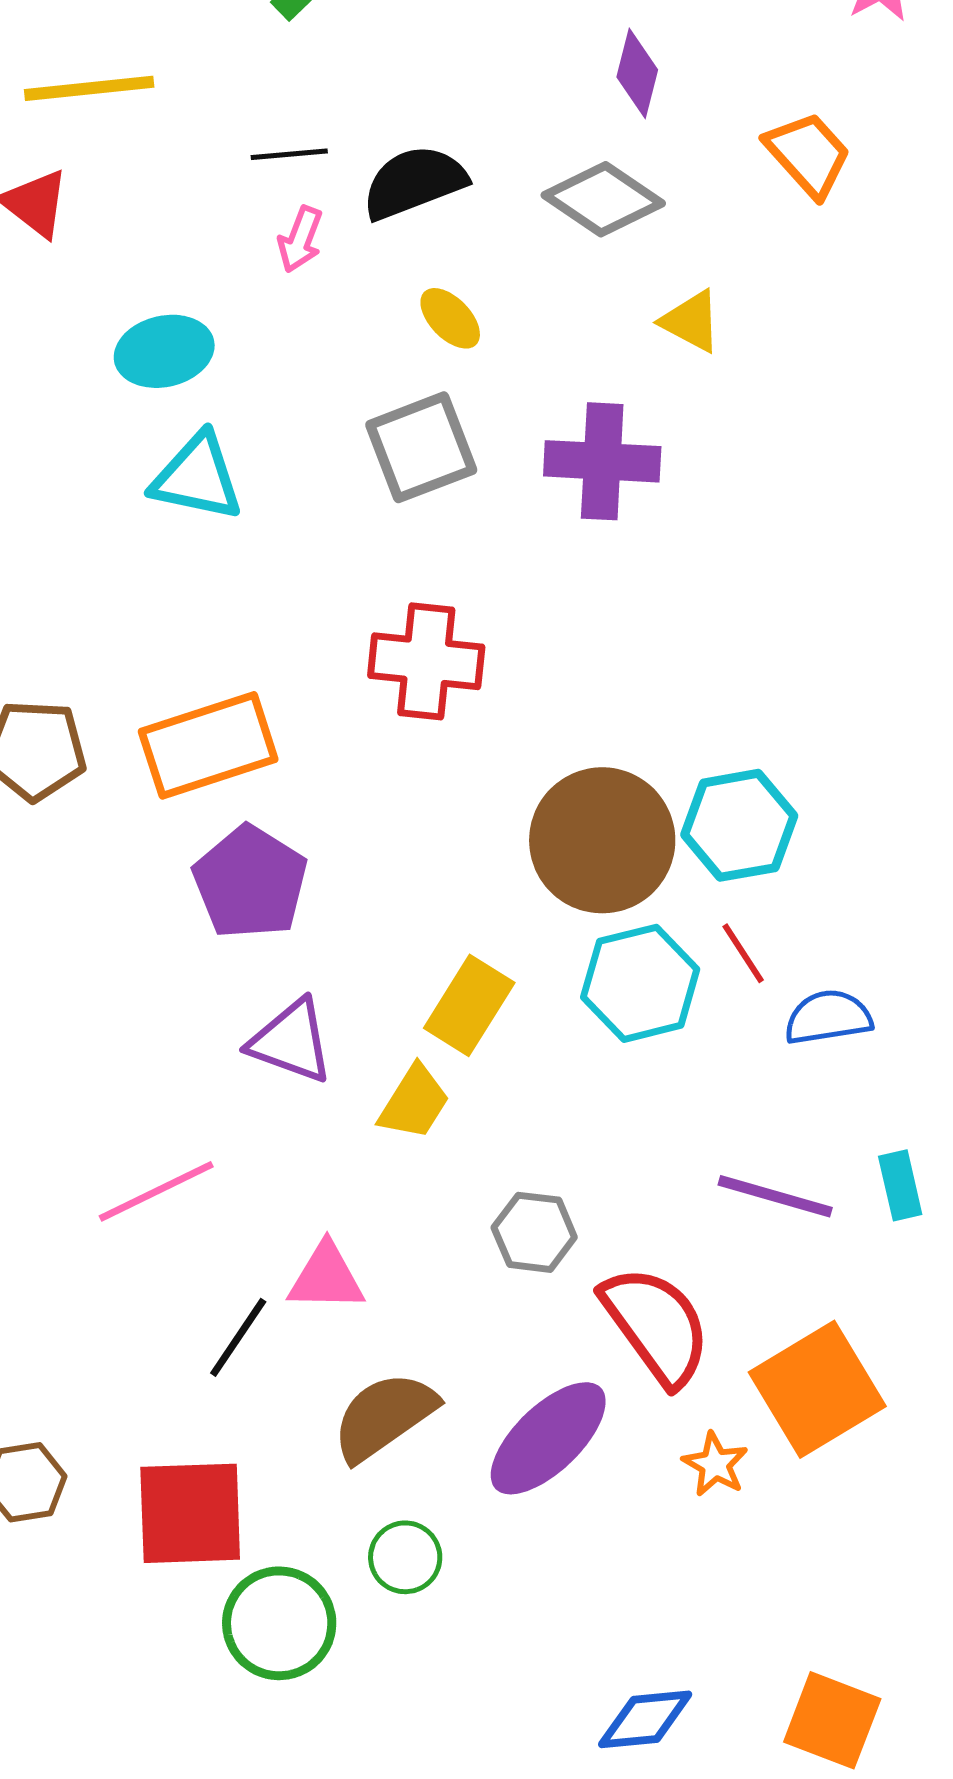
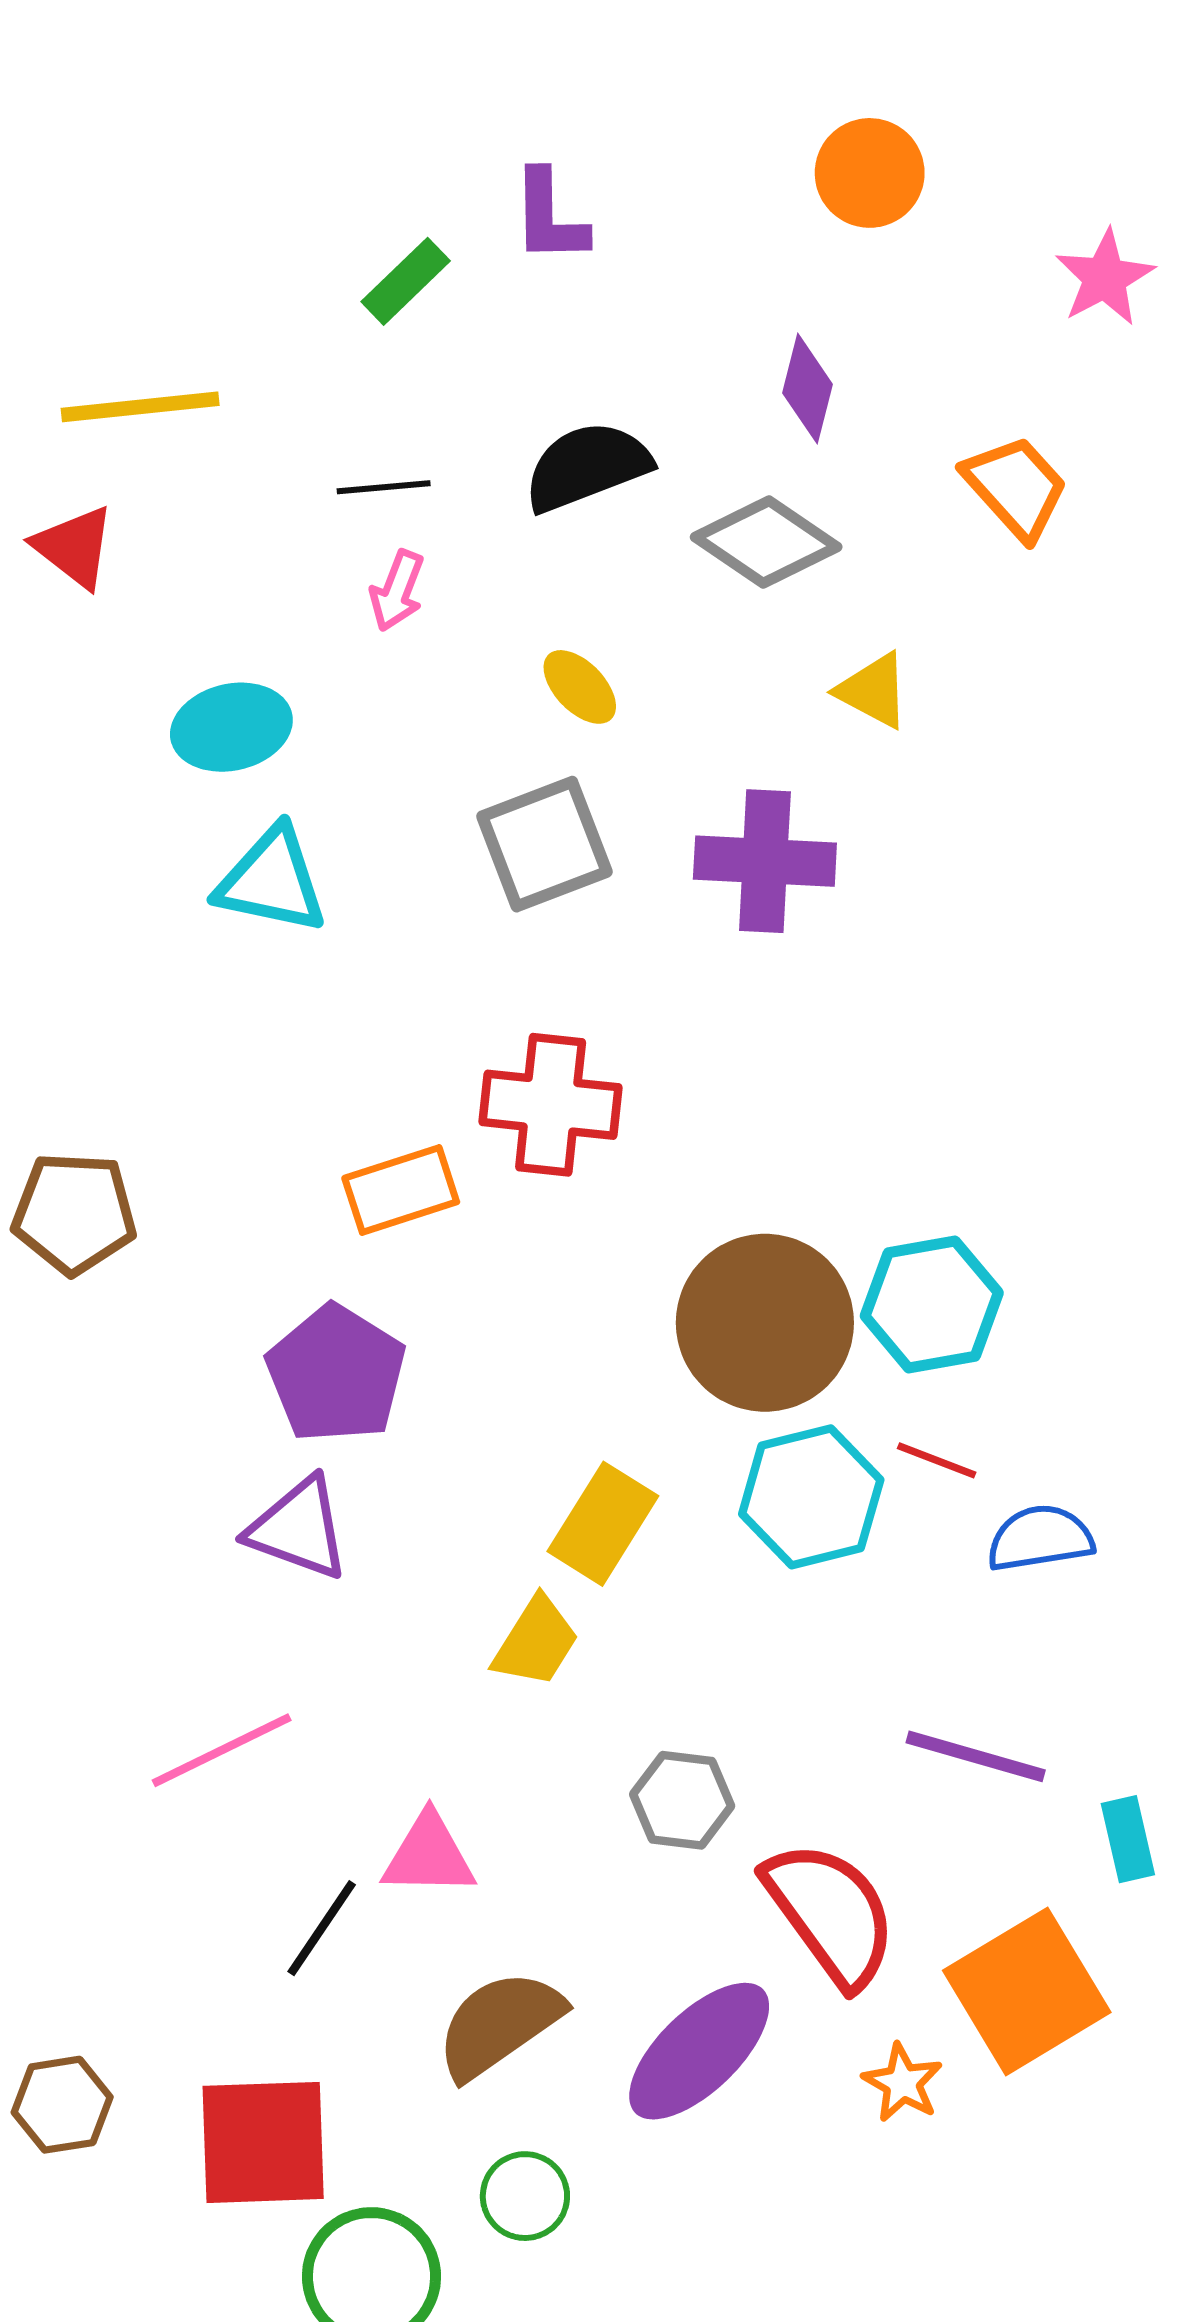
black semicircle: (414, 182) -> (587, 466), moved
orange rectangle: (208, 745) -> (401, 1190), moved, size x0.7
red line: (743, 953) -> (937, 1460), turned -36
purple triangle: (291, 1041) -> (298, 1529), moved
cyan rectangle: (900, 1185) -> (1128, 1839), moved

